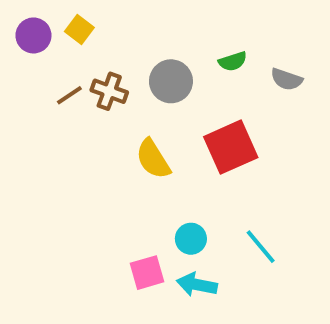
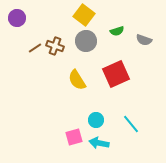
yellow square: (79, 29) -> (84, 15), moved, size x1.5

